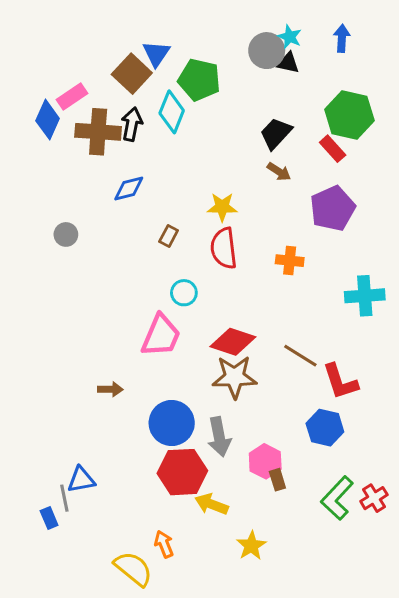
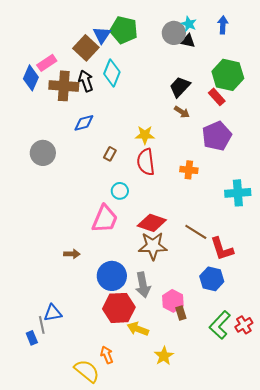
green pentagon: (199, 80) -> (124, 30), moved
black arrow: (132, 124) -> (86, 81), turned -30
gray circle: (66, 234) -> (43, 153), size x1.6

